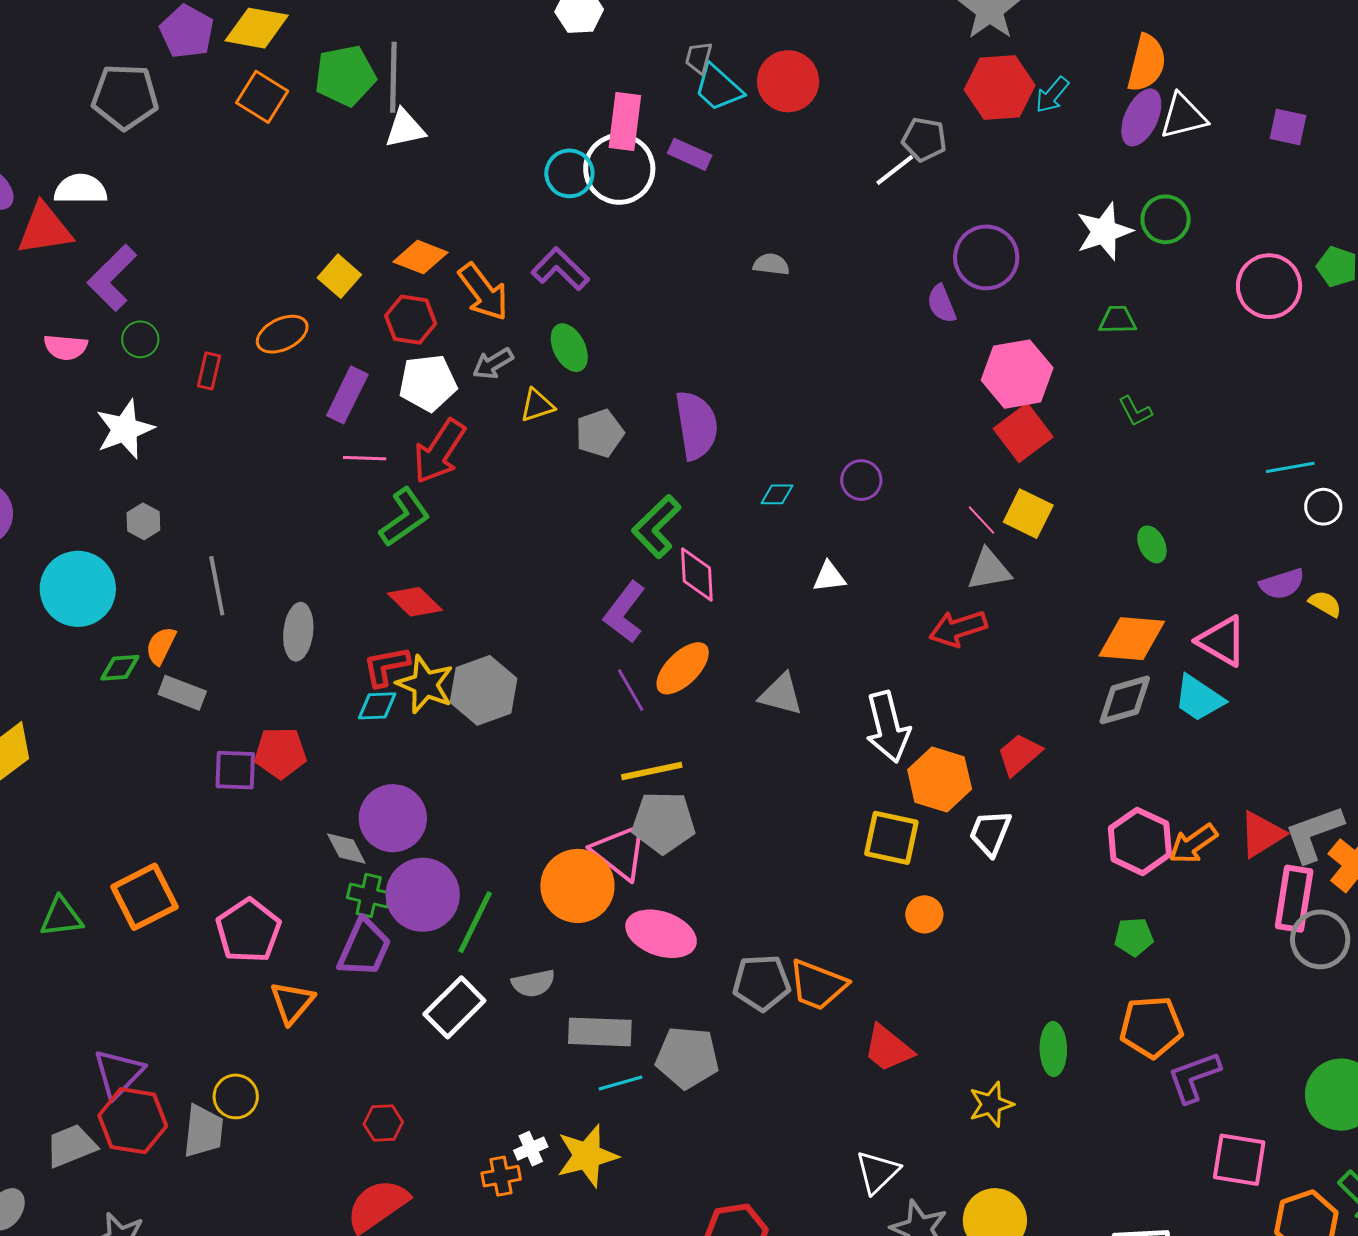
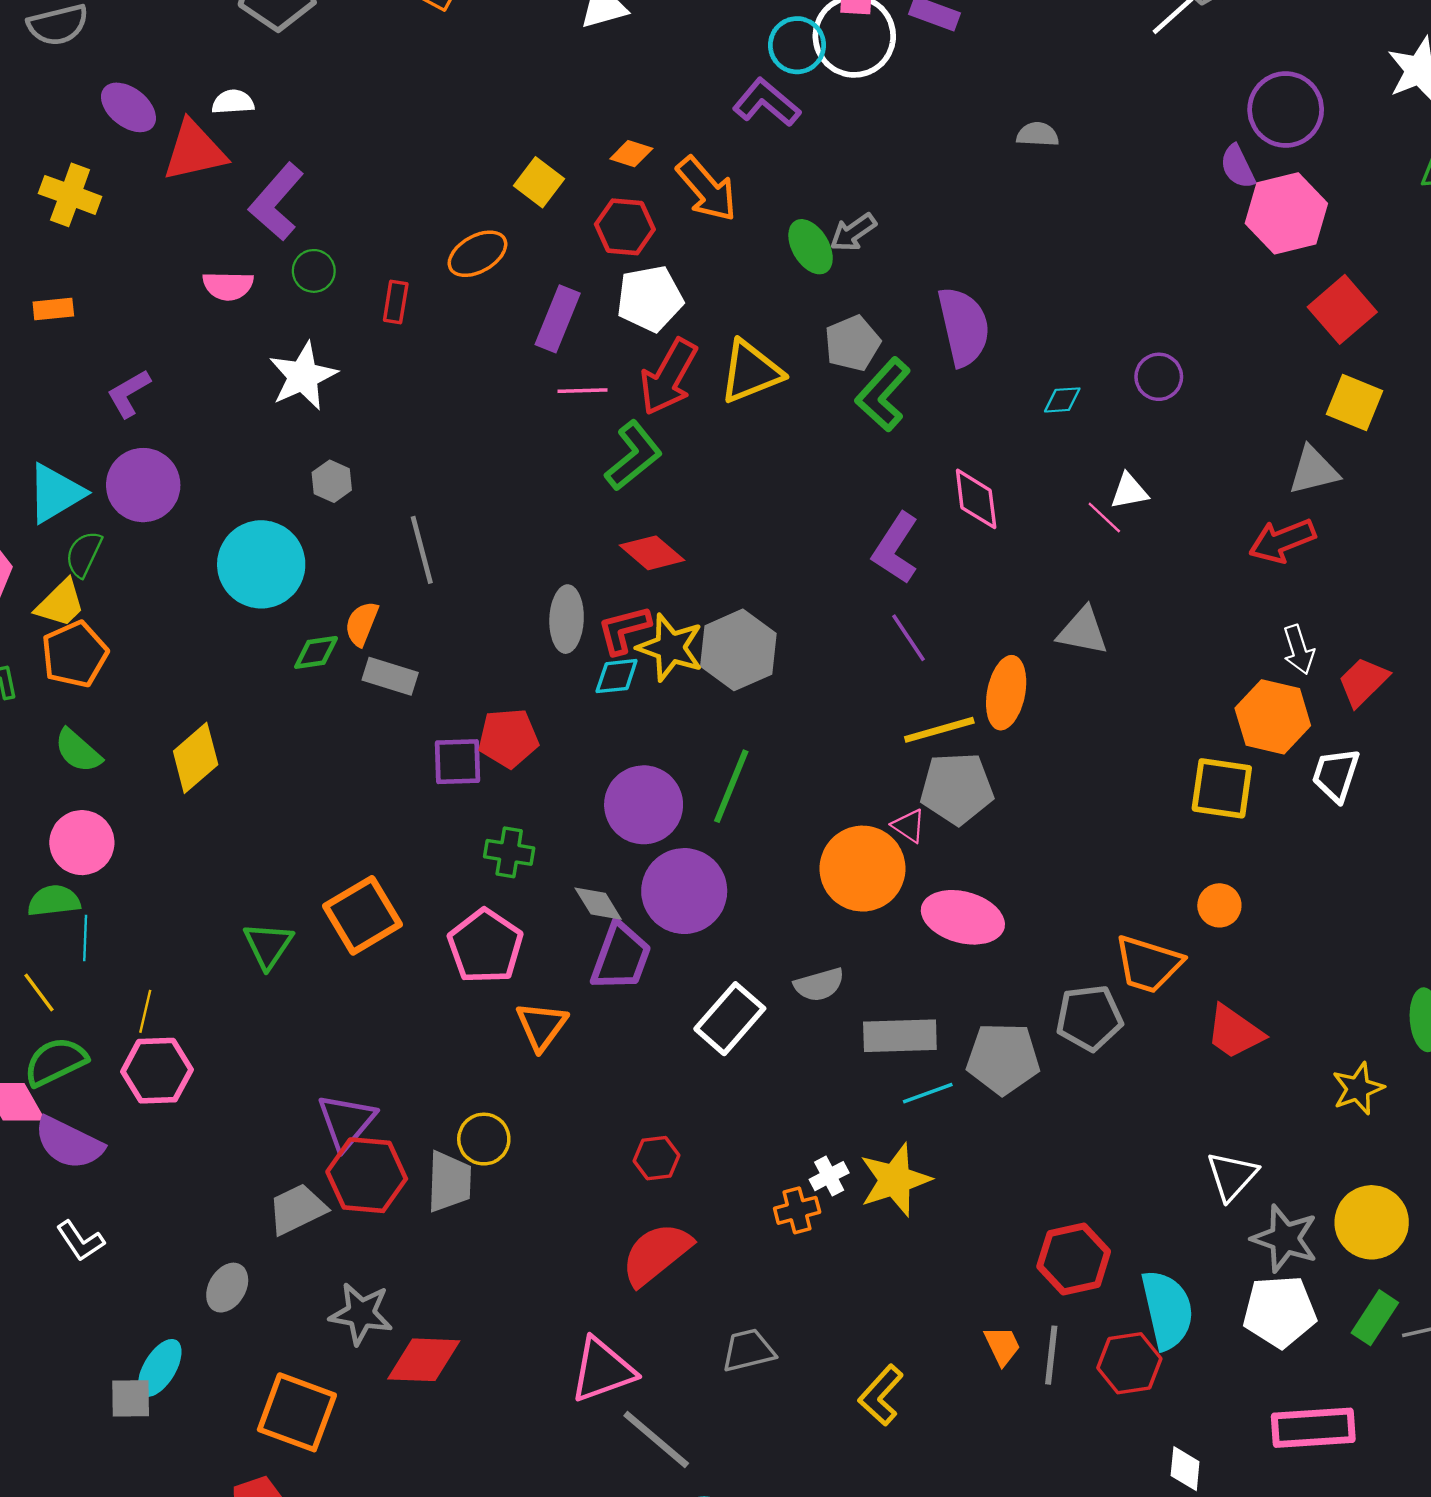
white semicircle: (81, 189) -> (233, 102), size x0.7
orange diamond: (420, 257) -> (631, 154), size x0.7
purple L-shape: (560, 269) -> (766, 103), moved
gray arrow: (493, 364) -> (853, 232), moved
pink hexagon: (1017, 374) -> (1286, 213), moved
yellow triangle: (537, 405) -> (751, 372), moved, size x1.6
pink line: (981, 520) -> (1104, 518), moved
green L-shape: (656, 526) -> (883, 395), moved
gray ellipse: (298, 632) -> (567, 619), moved
orange ellipse: (683, 668) -> (1006, 693), moved, turned -30
white arrow: (888, 727) -> (1299, 650), moved, size x0.6
gray diamond: (346, 849) -> (598, 904), moved
pink triangle: (620, 852) -> (909, 826), size x0.5
green cross: (369, 895) -> (509, 852), moved
orange circle: (924, 914) -> (1219, 905), moved
green triangle: (61, 917) -> (268, 945), turned -45
green line: (475, 922) -> (731, 786), moved
gray pentagon: (762, 983) -> (1089, 1018), moved

